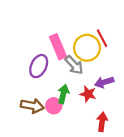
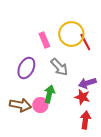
pink rectangle: (58, 47) -> (44, 40), moved, size x0.7
yellow circle: (87, 48) -> (71, 34), moved
red star: (88, 94) -> (82, 97), moved

